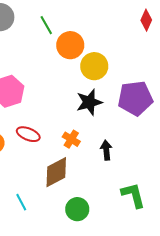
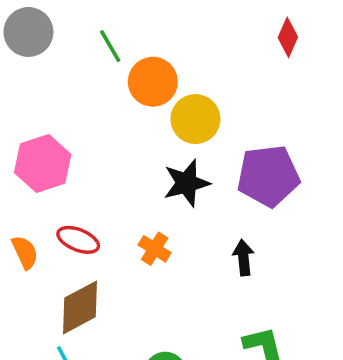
black arrow: (106, 150) -> (243, 258), moved
brown diamond: (56, 172) -> (80, 307), moved

